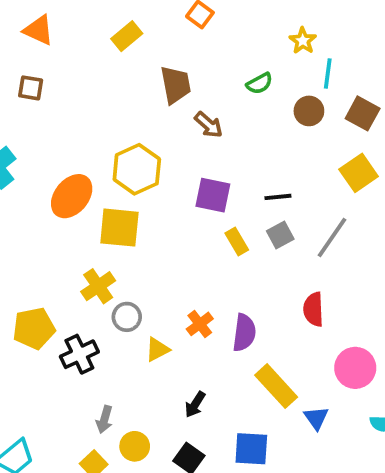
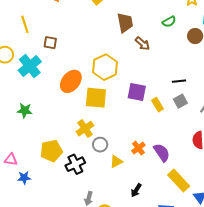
brown square: (31, 88) -> (50, 43), moved
purple square: (213, 195) -> (137, 92), moved
purple semicircle: (244, 333) -> (162, 152), turned -42

